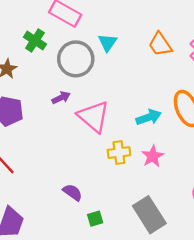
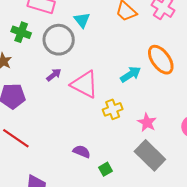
pink star: (153, 156) -> (147, 122), moved

